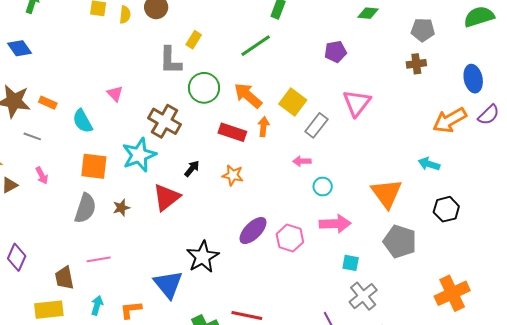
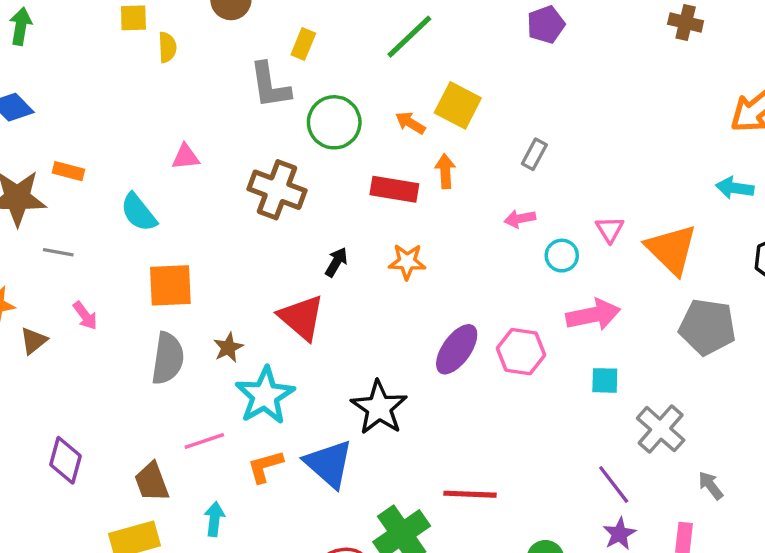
yellow semicircle: (125, 15) -> (167, 47), moved
brown cross: (416, 64) -> (686, 23), turned 30
pink triangle: (115, 94) -> (186, 157), turned -42
orange arrow: (248, 95) -> (410, 123), size x0.6
yellow square: (293, 102) -> (458, 105), moved
orange rectangle: (48, 103) -> (68, 171), moved
pink triangle: (357, 103) -> (610, 229), moved, size x0.6
gray rectangle: (316, 125) -> (534, 154), size x0.7
cyan star: (139, 155) -> (265, 396), moved
red triangle: (166, 197) -> (301, 317), turned -32
cyan square: (351, 263) -> (605, 380), moved
orange L-shape: (131, 310) -> (265, 466), moved

